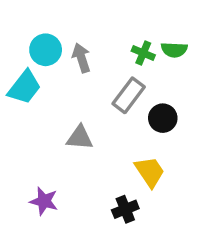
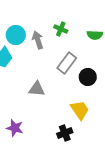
green cross: (143, 53) -> (61, 29), moved

